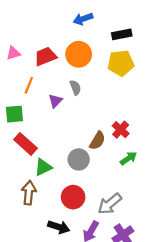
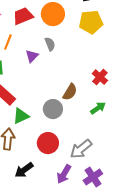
red cross: (121, 130) -> (100, 77), moved
black arrow: (59, 227) -> (24, 170), moved, turned 126

